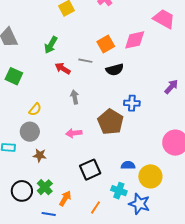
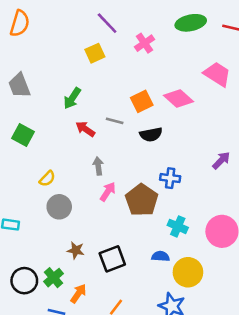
pink diamond: (135, 40) -> (179, 98), turned 50
gray circle: (30, 132) -> (59, 207), moved
pink arrow: (74, 133) -> (108, 192), moved, turned 126
brown star: (40, 155) -> (76, 250), moved
cyan cross: (119, 191) -> (178, 226), moved

